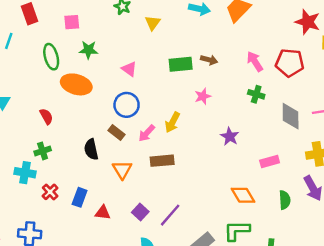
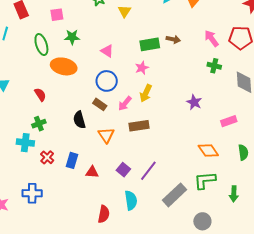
pink star: (203, 96) -> (142, 68), moved

